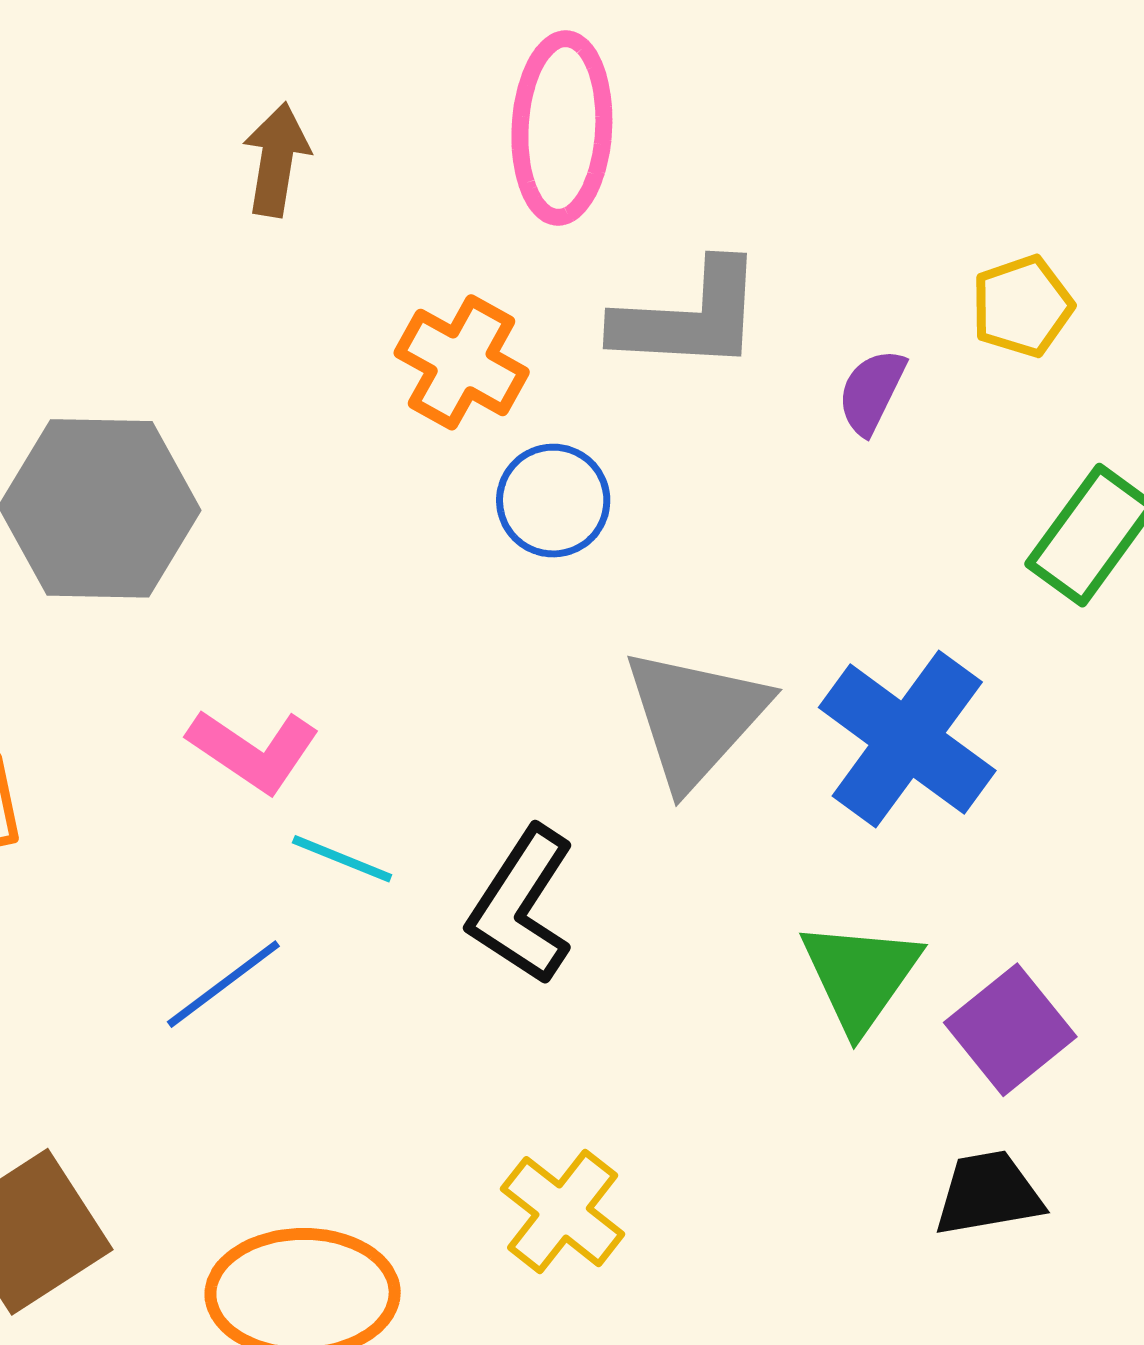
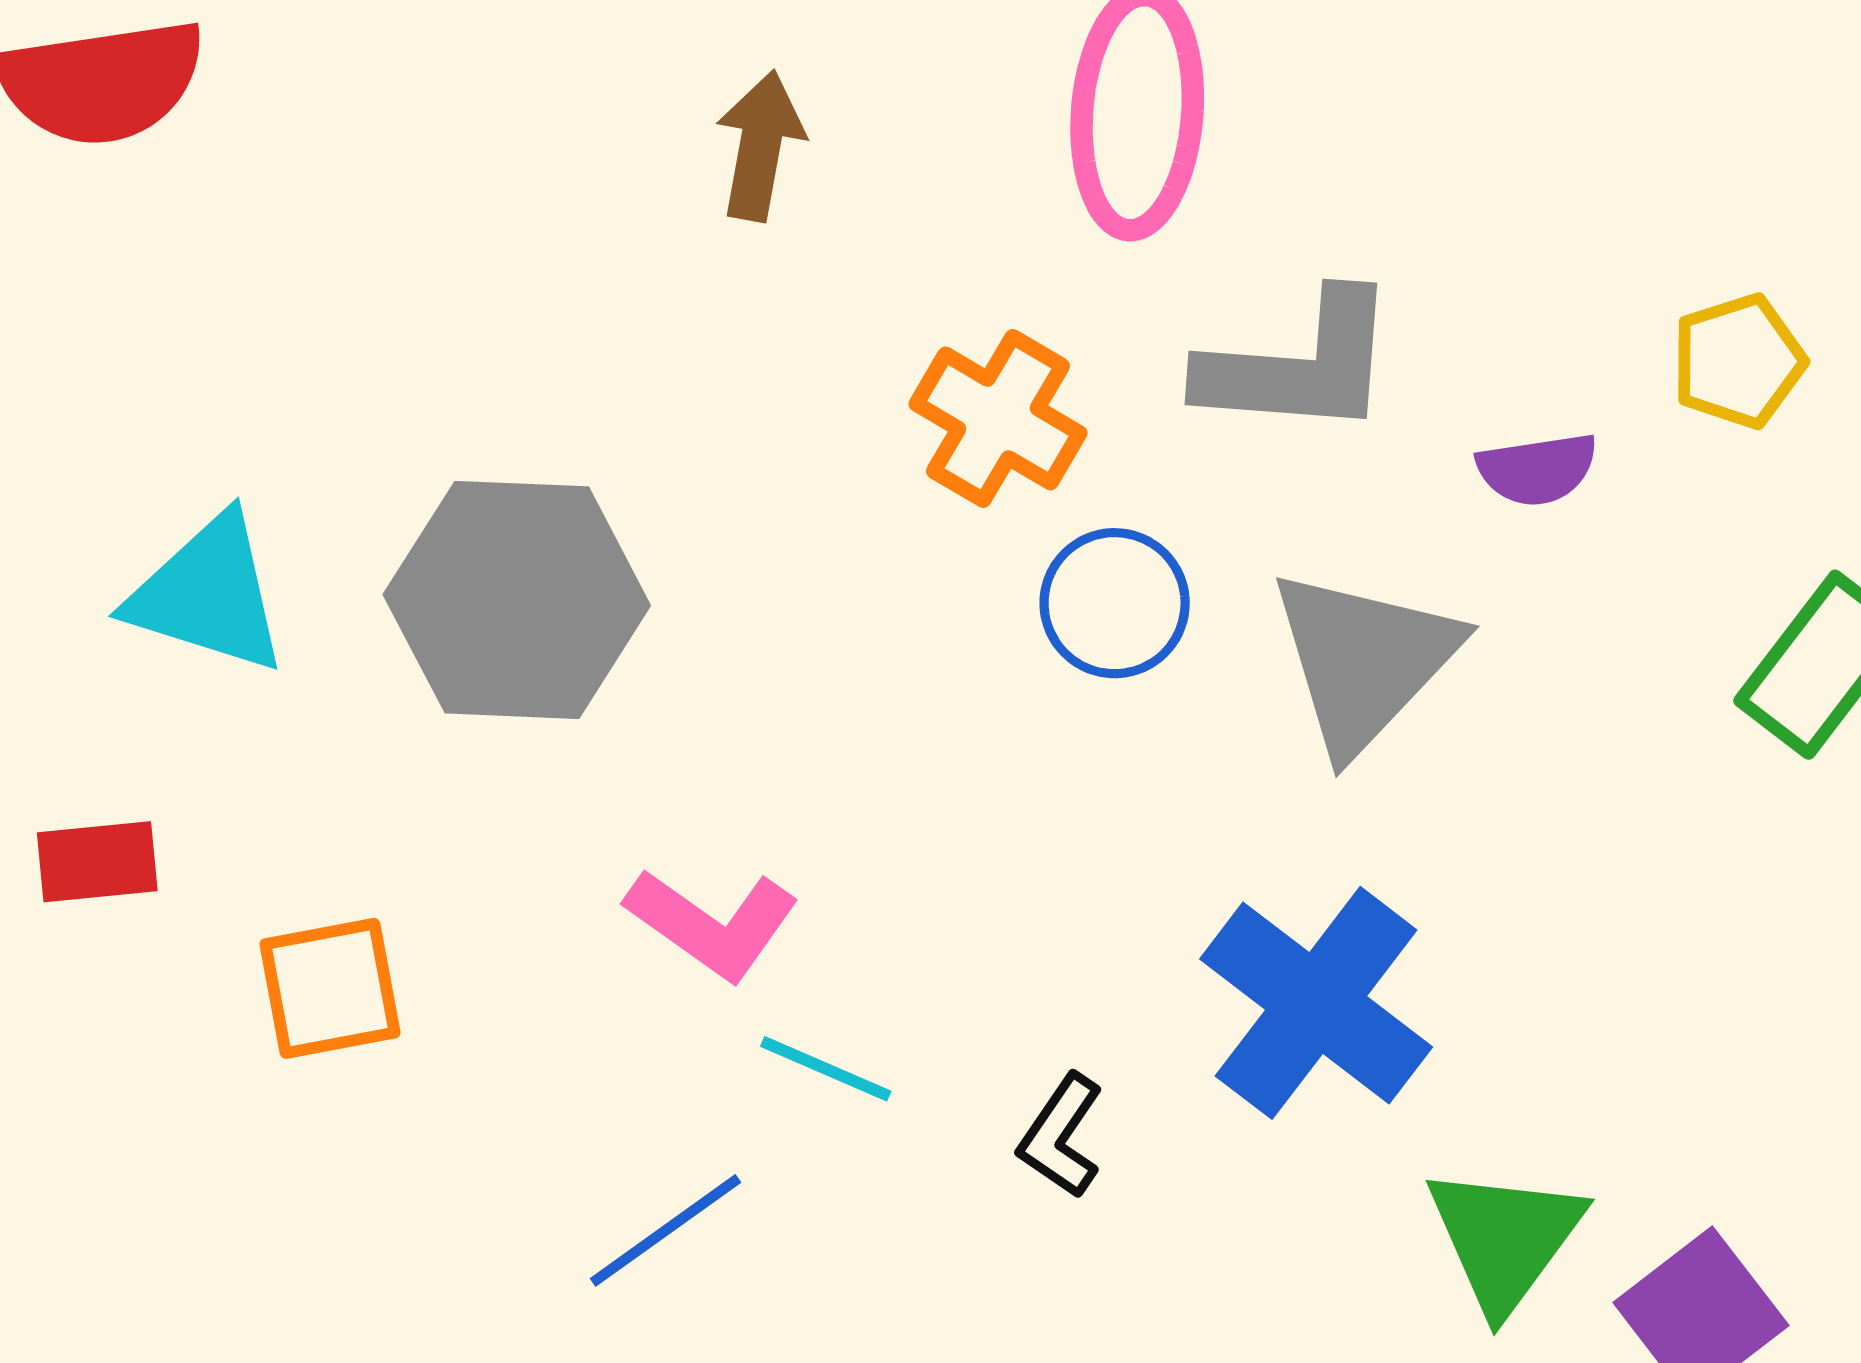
purple semicircle: (872, 392) -> (1537, 469), turned -126
gray triangle: (695, 717) -> (1364, 660), moved
blue cross: (907, 739) -> (1316, 1003), moved
black L-shape: (522, 906) -> (1061, 1136), size x0.6

